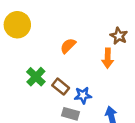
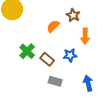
brown star: (119, 36) -> (73, 15), moved
blue star: (83, 95) -> (70, 55), moved

